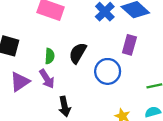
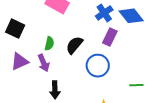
purple rectangle: (129, 45) -> (110, 37), moved

